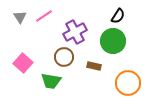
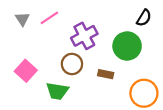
black semicircle: (118, 16) -> (144, 18), moved

